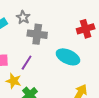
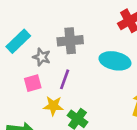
gray star: (23, 17) -> (42, 57), moved

